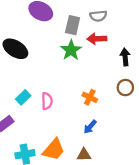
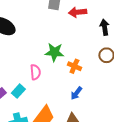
green star: (71, 50) -> (54, 52), moved, turned -30
cyan rectangle: (23, 97) -> (18, 91), moved

